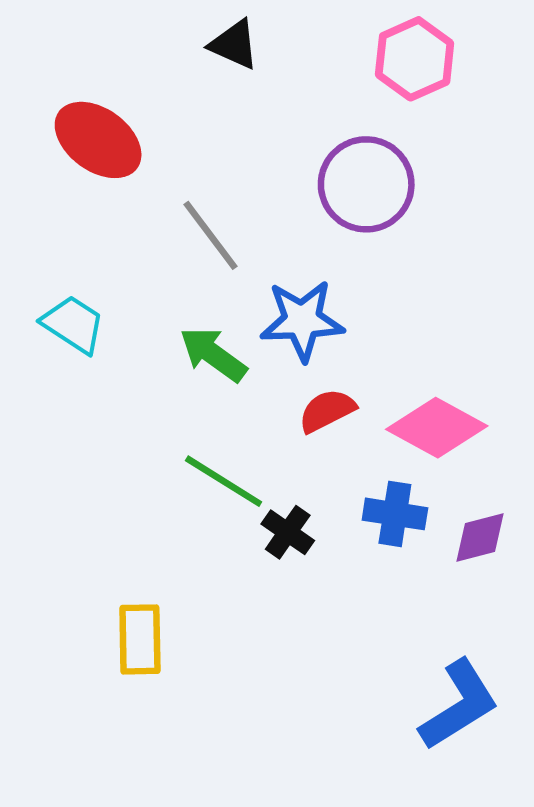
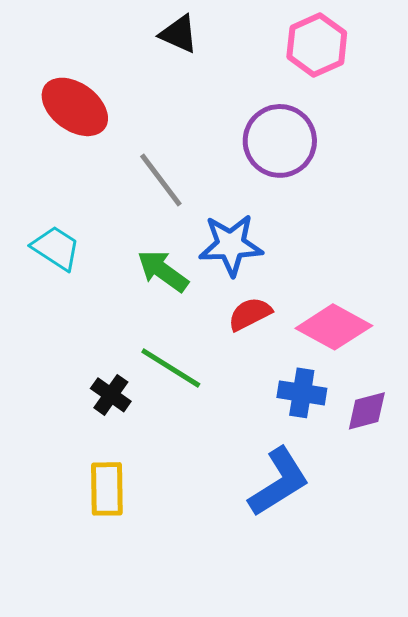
black cross: (288, 532) -> (111, 395), moved
blue L-shape: (459, 705) -> (279, 482), moved

